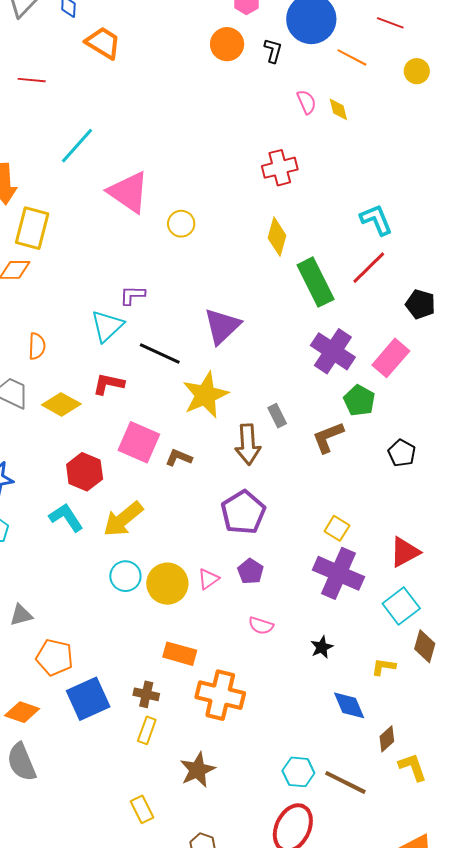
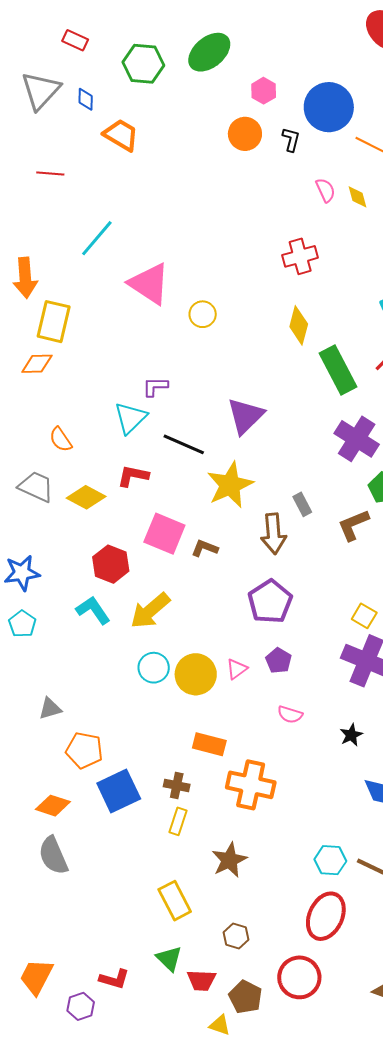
orange semicircle: (37, 346) -> (61, 439), turned 144
yellow rectangle: (142, 809) -> (175, 901), size x1.4

